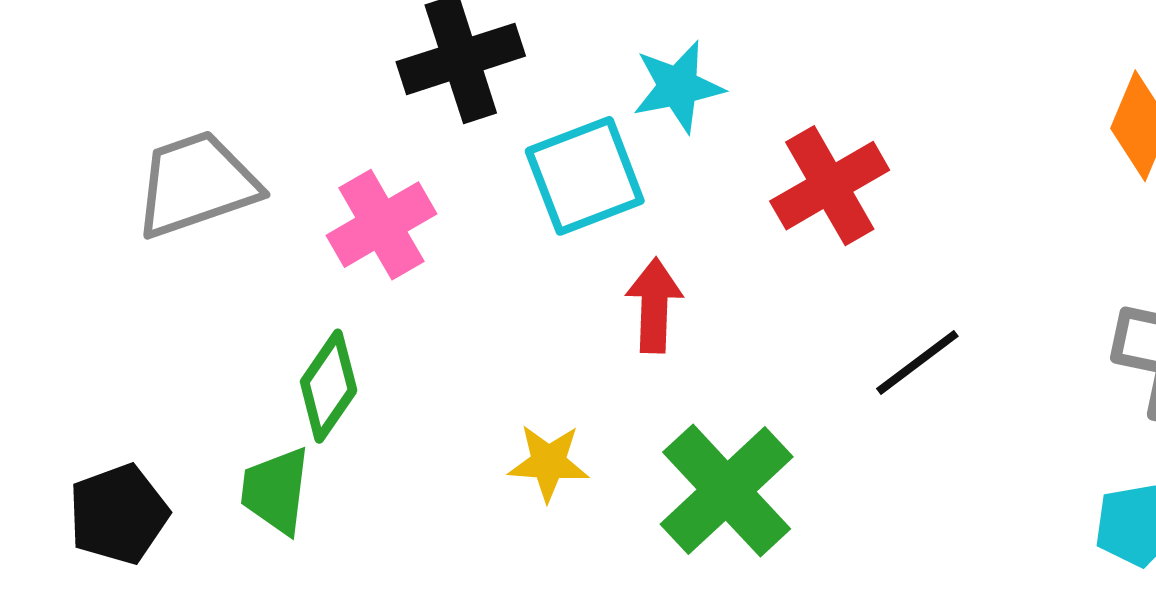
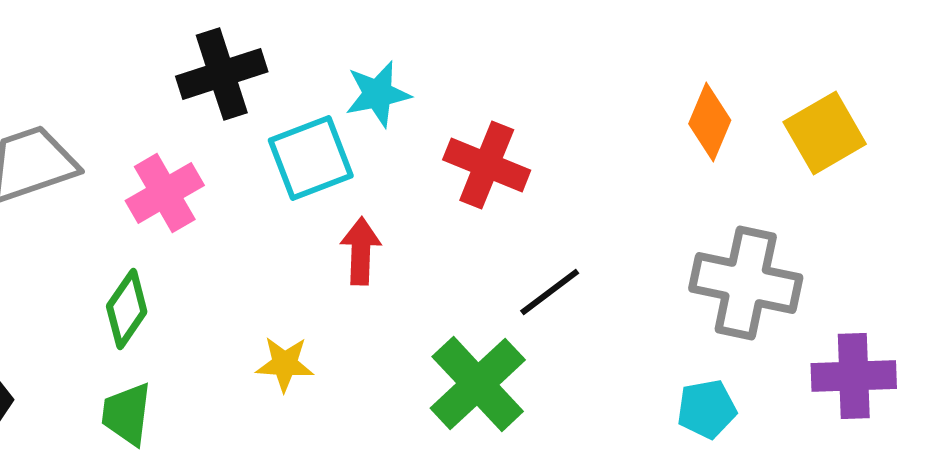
red cross: (830, 186) -> (487, 165), turned -38
green trapezoid: (276, 491) -> (127, 414), moved
green cross: (727, 491) -> (478, 384), moved

